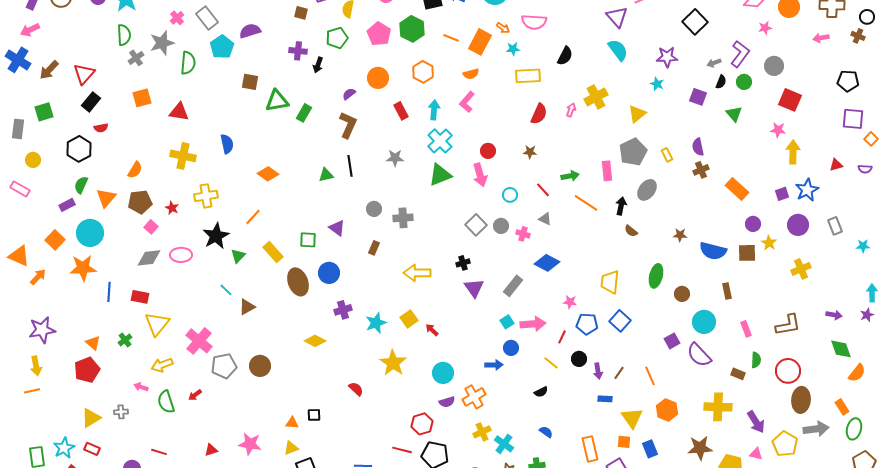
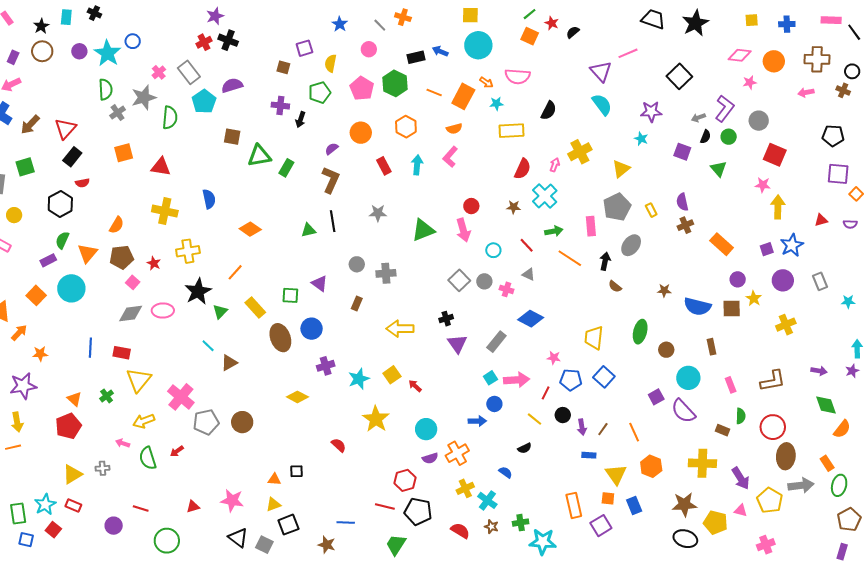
cyan cross: (440, 141) -> (545, 196), moved
orange star: (83, 268) -> (40, 354), moved, size x0.6
blue semicircle: (546, 432) -> (505, 472), moved

